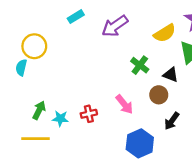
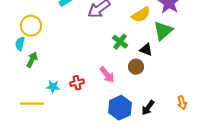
green arrow: (39, 110) -> (32, 60), moved
black arrow: (172, 121) -> (148, 108), moved

